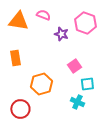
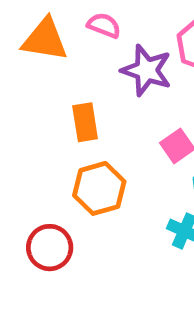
purple star: (61, 34) -> (147, 70), size x1.5
orange rectangle: (15, 58) -> (85, 122), moved

